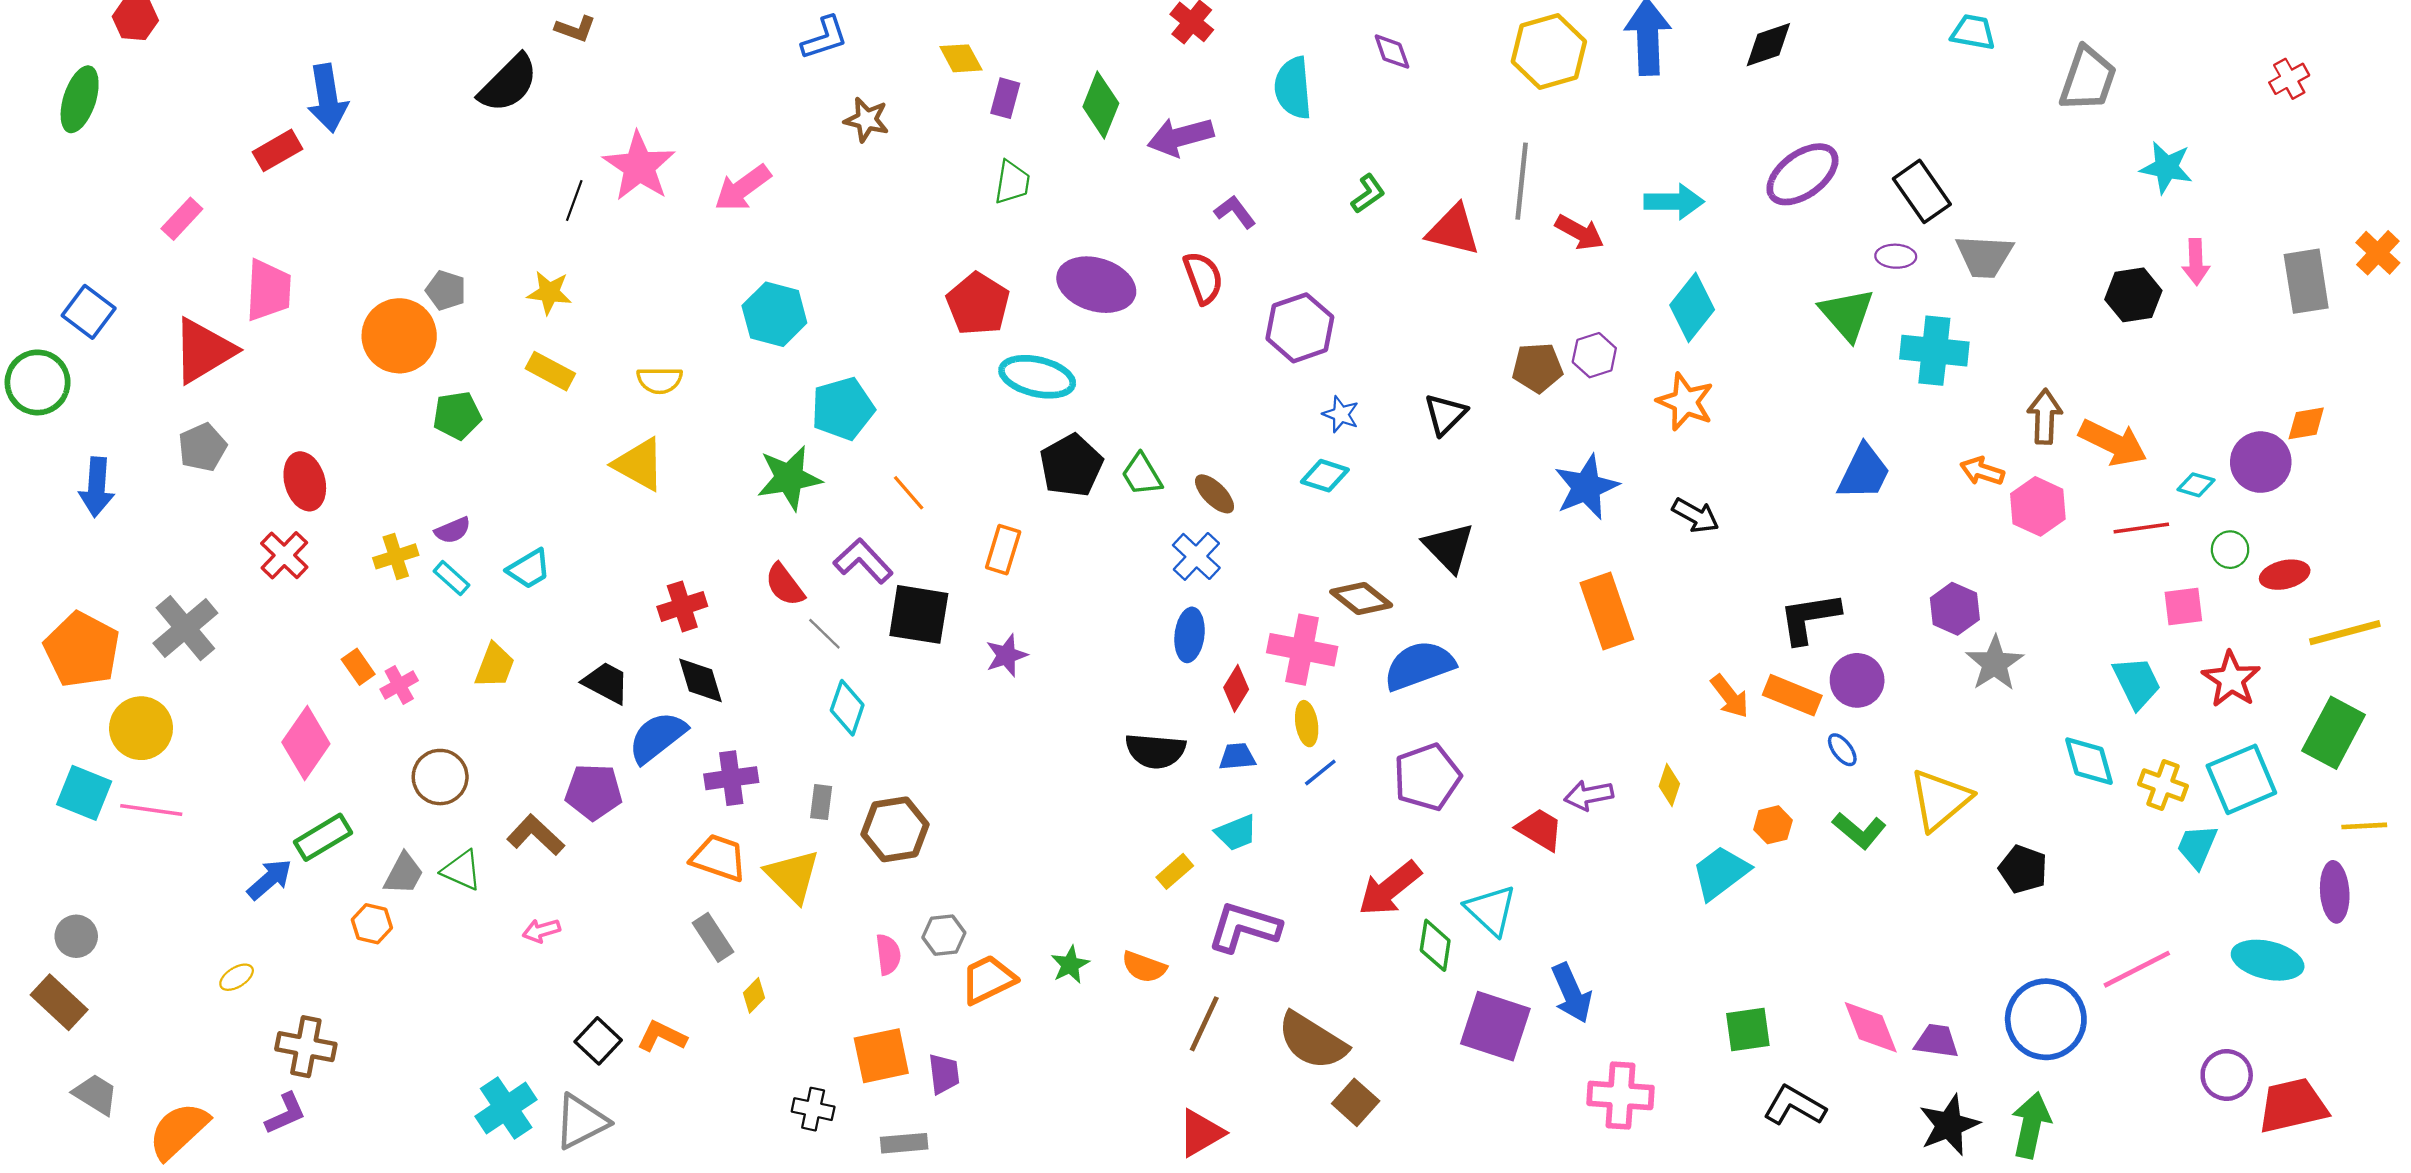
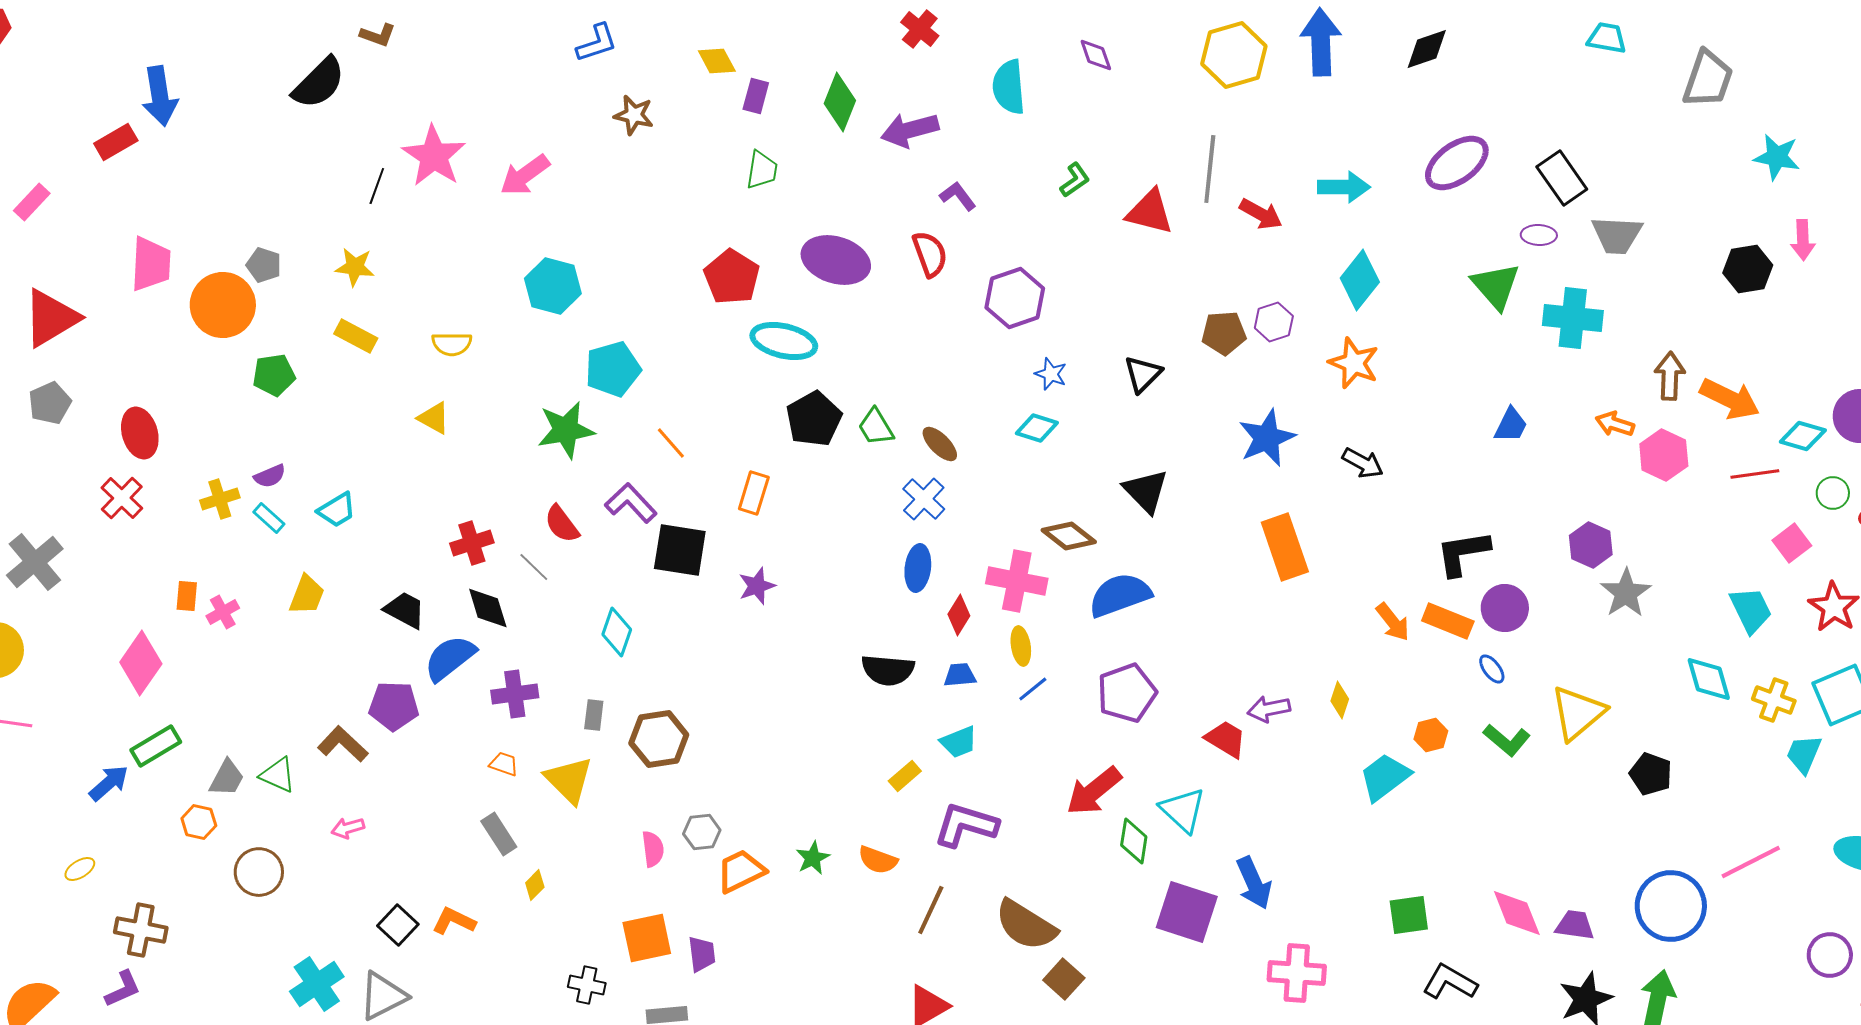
pink trapezoid: (268, 290) -> (151, 264), moved
yellow triangle: (639, 464) -> (434, 418), size x0.7
blue trapezoid: (1864, 472) -> (1511, 425), size x0.7
cyan diamond: (2196, 485) -> (1803, 436), size x1.4
pink square: (2183, 606) -> (1792, 543), turned -30
gray line: (824, 634) -> (534, 567), moved
orange rectangle: (358, 667) -> (187, 596), turned 40
brown circle: (440, 777) -> (259, 872), moved
orange trapezoid: (719, 858) -> (504, 764), size x0.6

